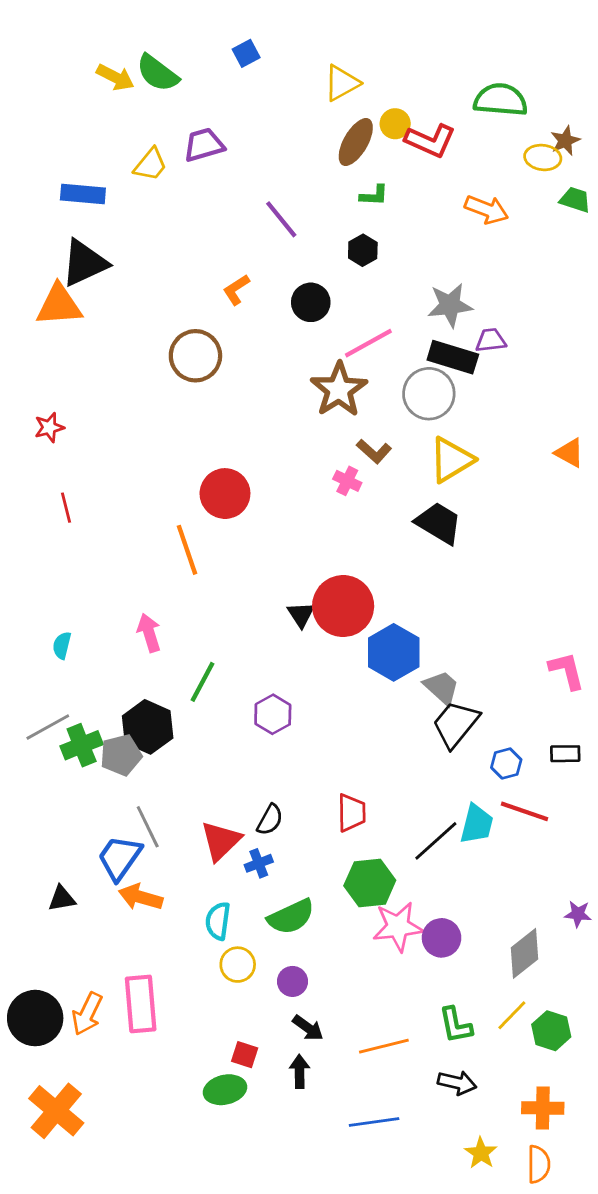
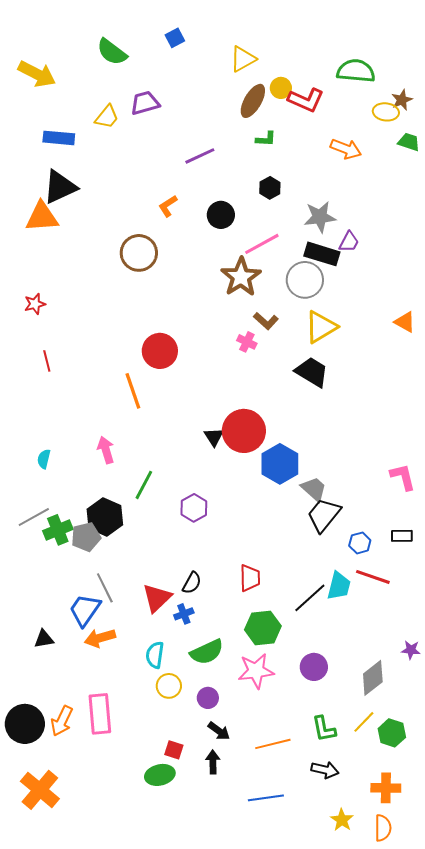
yellow arrow: (115, 77) -> (37, 74), moved, size x1.4
purple line: (281, 219) -> (200, 156), turned -76
black hexagon: (363, 250) -> (270, 188), moved
purple trapezoid: (491, 340) -> (349, 242), turned 125
orange arrow: (141, 897) -> (100, 638), turned -32
pink star: (398, 927) -> (256, 671), moved

